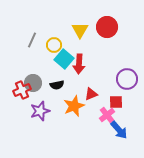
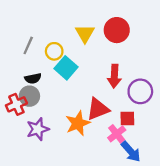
red arrow: (79, 64) -> (114, 76), moved
black semicircle: (57, 85) -> (33, 78), moved
red triangle: (91, 94) -> (98, 109), size x1.5

